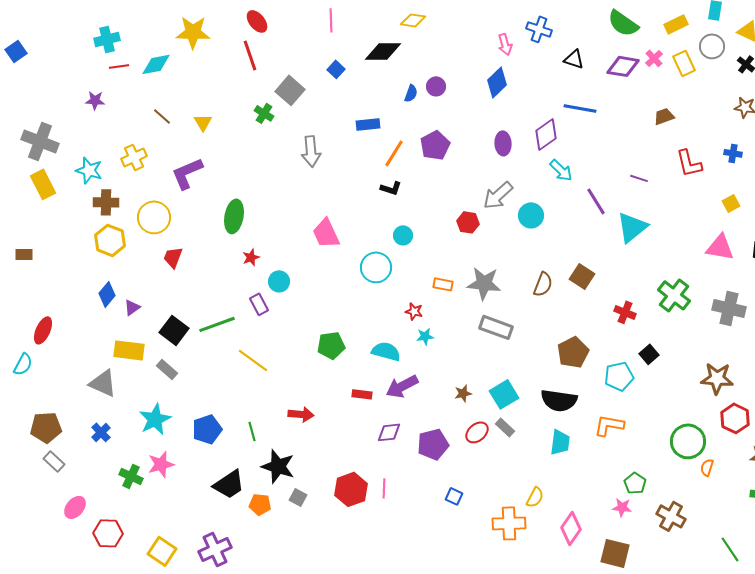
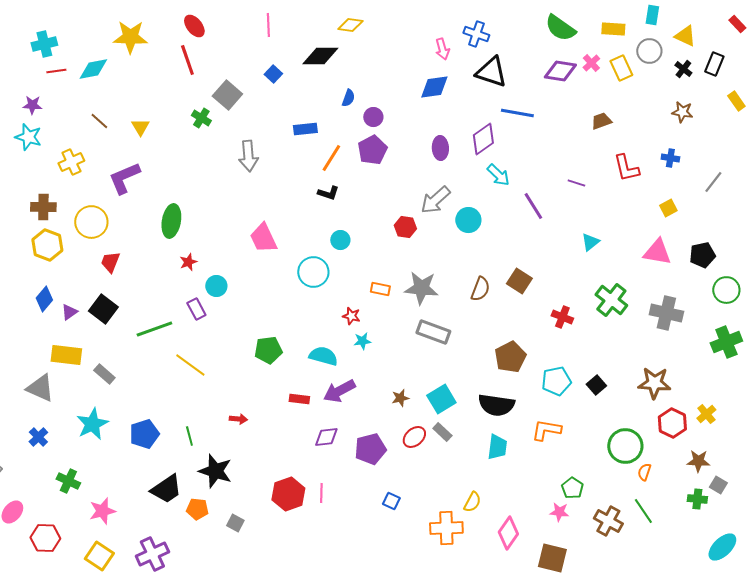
yellow rectangle: (676, 24) -> (613, 29), turned 30
black triangle: (574, 59) -> (491, 72), moved, size x1.6
blue diamond: (497, 82) -> (434, 87), turned 36
purple circle: (436, 86) -> (373, 117), moved
cyan star: (89, 170) -> (28, 137), moved
cyan triangle: (632, 227) -> (590, 242), moved, size x0.6
black square: (174, 330) -> (103, 309), moved
black square: (649, 354) -> (596, 385), moved
red arrow: (301, 414) -> (238, 419), size x0.7
pink star: (161, 464) -> (102, 511), moved
gray square: (298, 497) -> (235, 523), moved
green line: (730, 549) -> (643, 511), moved

